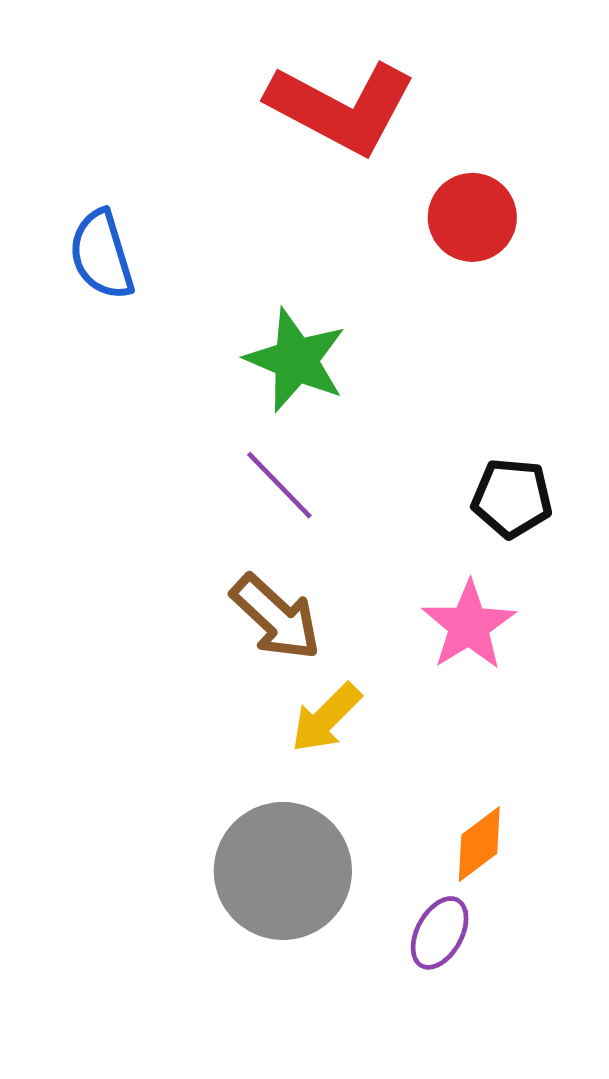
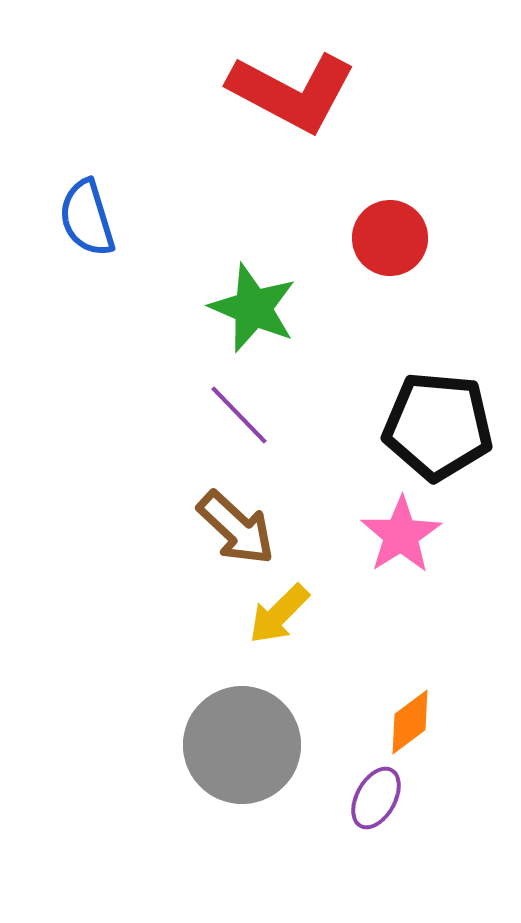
red circle: (472, 217) -> (390, 238), moved
black pentagon: (512, 498) -> (438, 426), size x1.6

